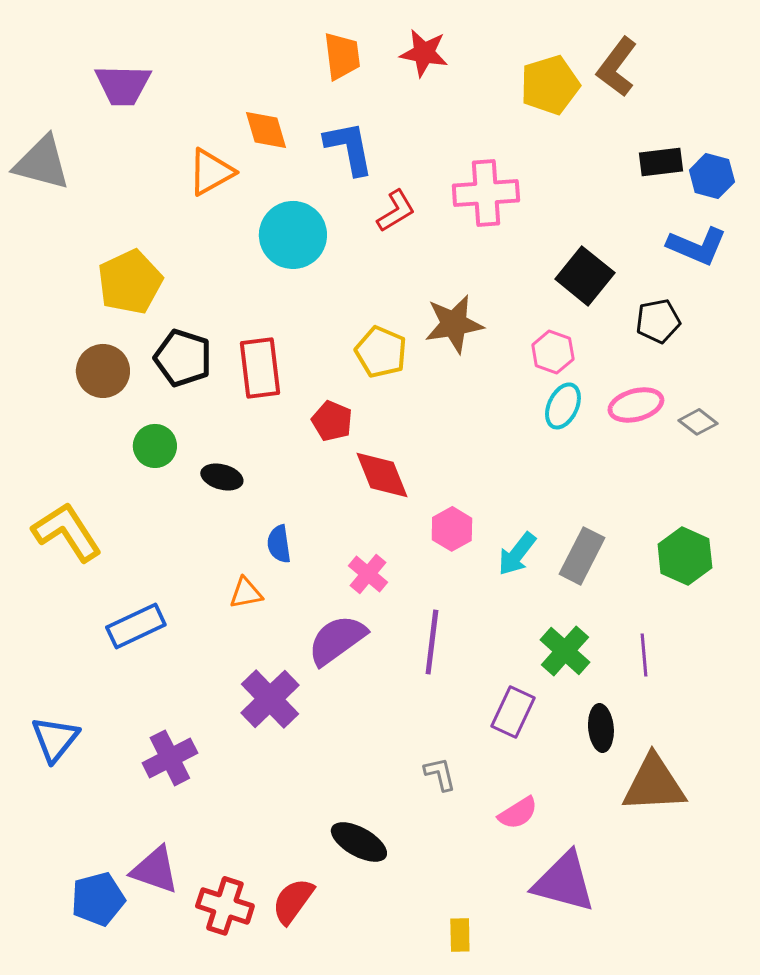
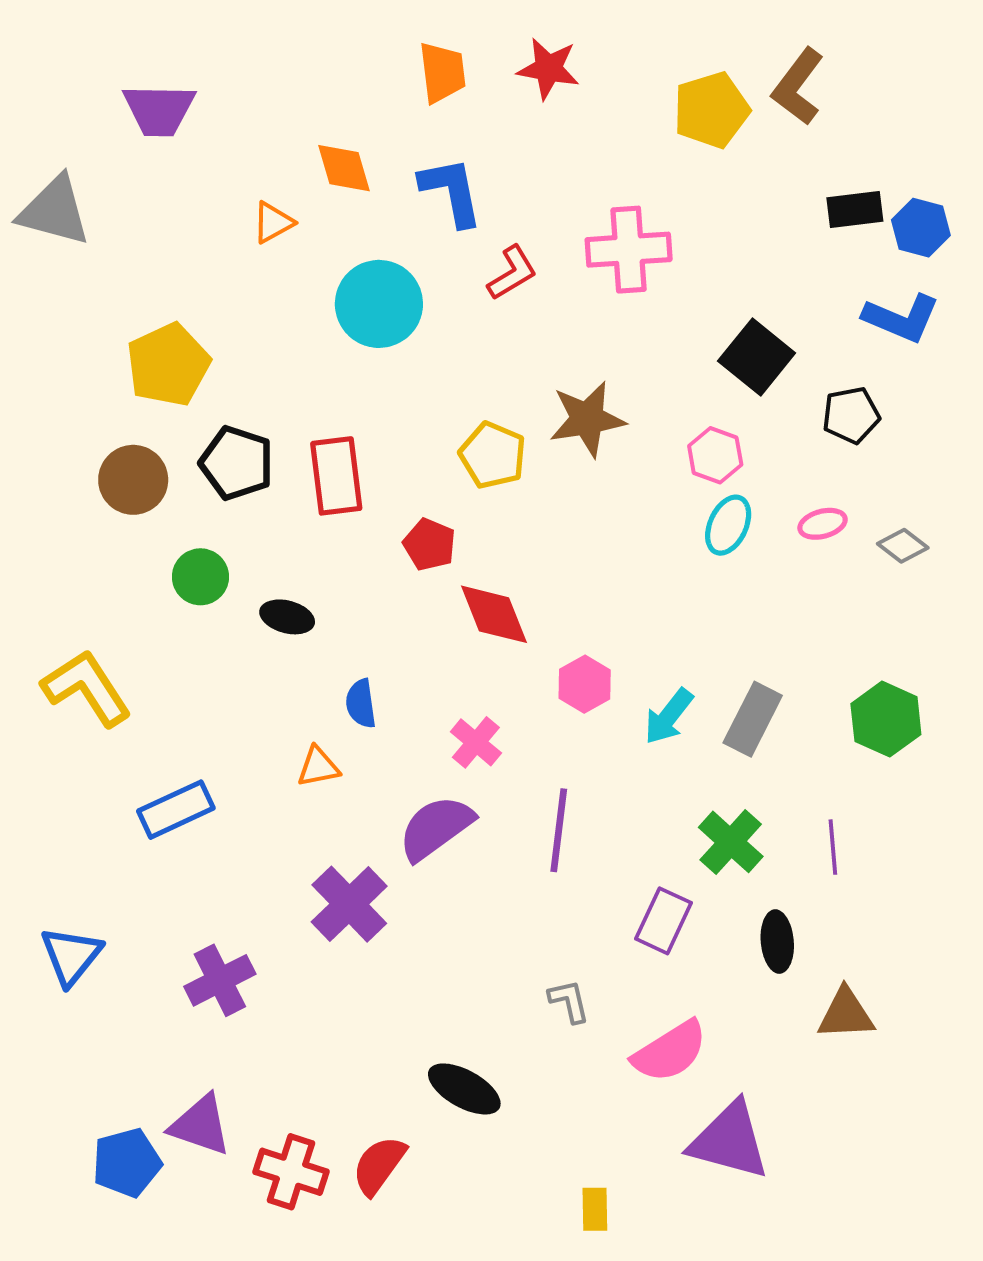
orange triangle: (211, 172) -> (273, 222), size x0.7
pink ellipse: (636, 405) -> (823, 524), size x0.7
brown triangle: (654, 784) -> (846, 1014), size x0.7
pink semicircle: (518, 813) -> (670, 1051), size x1.5

